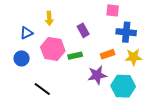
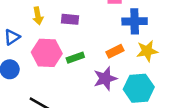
purple rectangle: (83, 30) -> (70, 19), moved, turned -48

